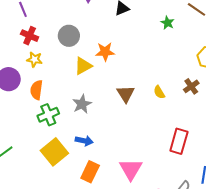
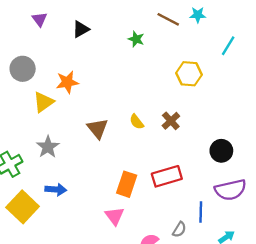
brown cross: (191, 86) -> (171, 121), moved
red rectangle: (179, 141) -> (167, 176), turned 65
pink triangle: (131, 169) -> (115, 216), size x0.7
orange rectangle: (90, 172) -> (127, 184), moved

